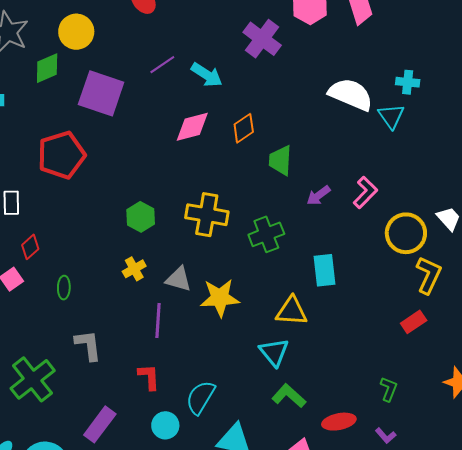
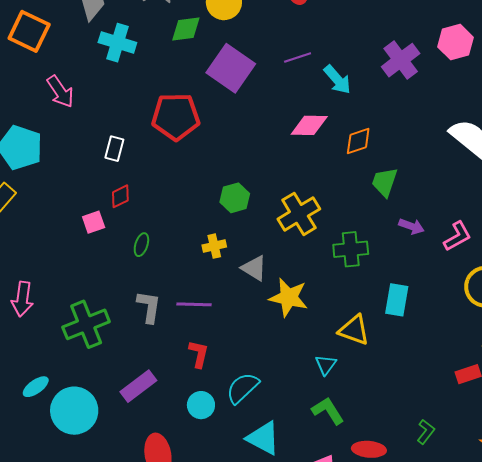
purple arrow: (318, 195) -> (411, 226), turned -140
yellow cross: (207, 215) -> (299, 214), turned 33
purple line: (158, 321) -> (194, 304), moved, turned 72
cyan triangle: (274, 352) -> (326, 365), size x0.7

